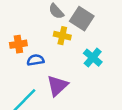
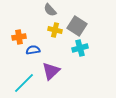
gray square: (82, 19) -> (77, 26), moved
cyan cross: (93, 58) -> (80, 48), turned 35

